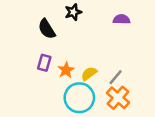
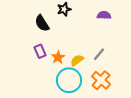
purple rectangle: (44, 63) -> (40, 51), turned -40
gray line: (116, 77) -> (99, 54), moved

